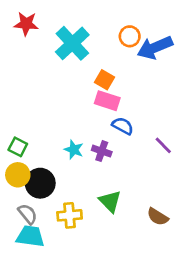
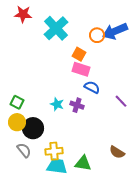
orange circle: (130, 36) -> (97, 35), moved
green triangle: (110, 201) -> (83, 163), moved, turned -36
cyan trapezoid: (30, 236) -> (57, 166), moved

